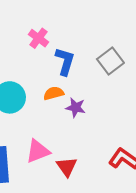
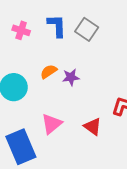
blue L-shape: (65, 61) -> (57, 26), moved
red triangle: (67, 167) -> (93, 127), moved

